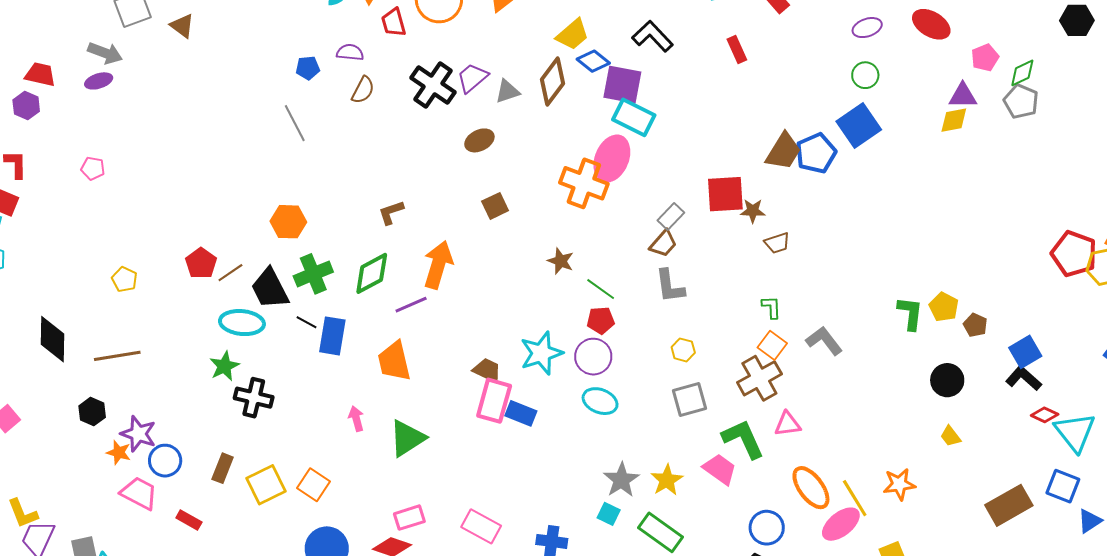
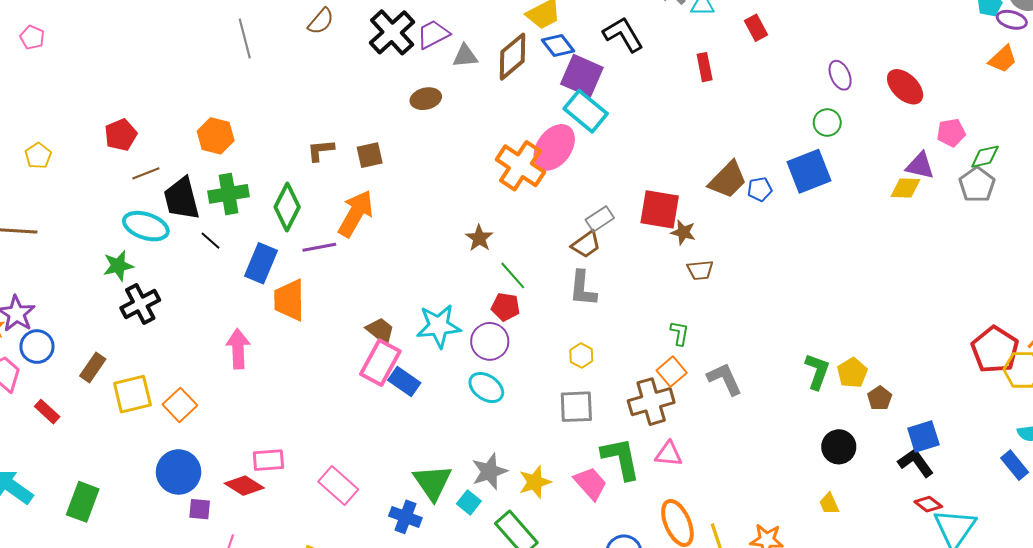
purple ellipse: (867, 28) -> (840, 75), turned 72
blue pentagon: (816, 153) -> (760, 189), size x0.6
brown square: (495, 206) -> (370, 155), moved
red pentagon: (201, 263) -> (121, 135), moved
green diamond: (372, 273) -> (287, 207), turned -48
blue rectangle: (332, 336) -> (261, 263), moved
black cross: (254, 398) -> (140, 304), turned 36
pink arrow: (356, 419) -> (238, 349), size x1.5
green triangle: (407, 438) -> (433, 482), moved, turned -45

